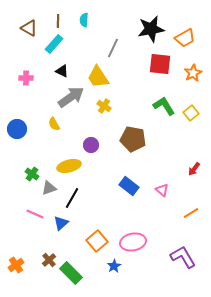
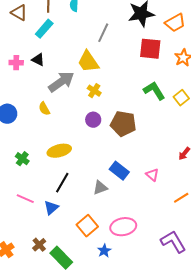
black triangle: (62, 71) -> (38, 60), moved
purple circle: (91, 145) -> (93, 120), moved
gray triangle: (49, 188) -> (100, 188), moved

